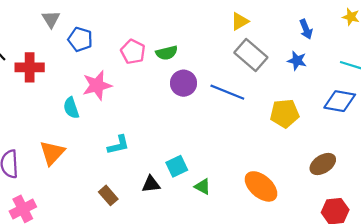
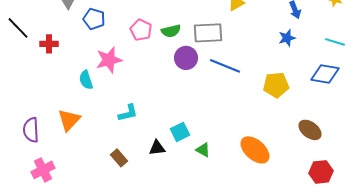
gray rectangle: (251, 55) -> (208, 33), moved, turned -44
blue star: (297, 61) -> (287, 38), turned -30
red cross: (30, 67) -> (49, 44), size x0.7
brown ellipse: (323, 164) -> (310, 130), turned 70

